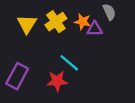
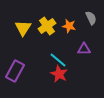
purple triangle: (95, 29) -> (84, 49), moved
red star: (57, 81) -> (59, 74), moved, turned 30

